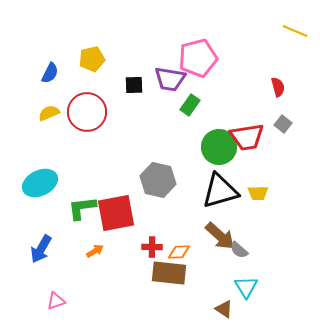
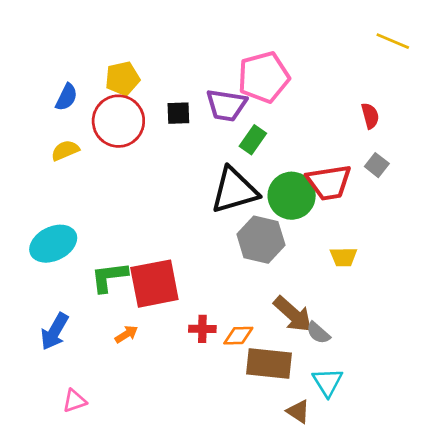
red circle: (87, 112) -> (118, 121), moved
gray hexagon: (158, 180) -> (261, 240), moved
black triangle: (220, 191) -> (234, 190), moved
brown rectangle: (169, 273) -> (269, 364), moved

